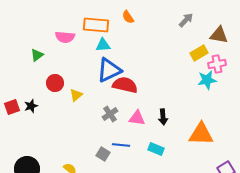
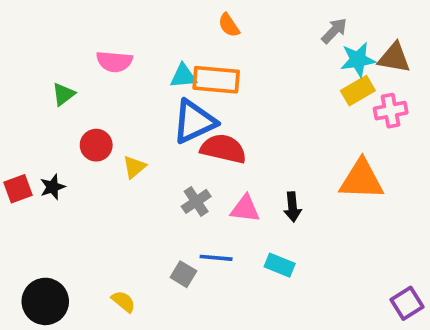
orange rectangle: (96, 25) -> (216, 80), moved
cyan star: (207, 80) -> (358, 60), moved
orange triangle: (201, 134) -> (362, 180), moved

